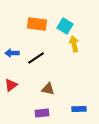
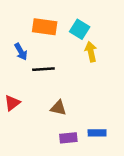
blue arrow: (12, 53) -> (21, 52), moved, turned -120
black line: (36, 58) -> (43, 69), turned 30
purple rectangle: (42, 113) -> (68, 138), moved

